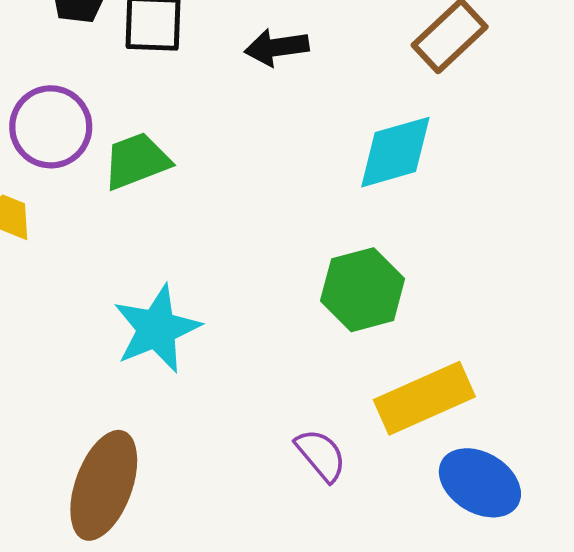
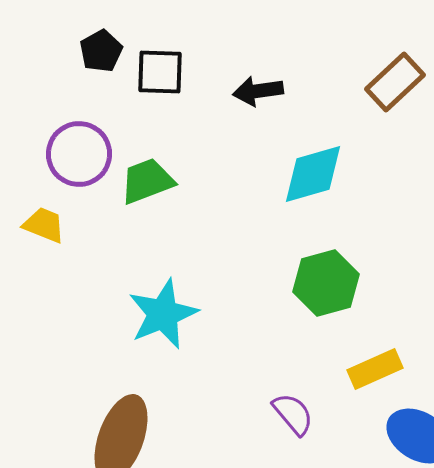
cyan diamond: (395, 152) -> (313, 174), moved
yellow rectangle: (424, 398) -> (375, 369), size x0.7

